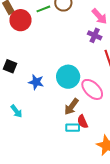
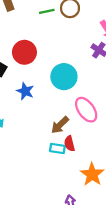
red circle: (20, 20) -> (24, 52), moved
cyan circle: (68, 77) -> (64, 77), moved

